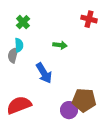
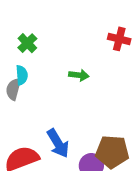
blue arrow: (44, 73) -> (58, 143), moved

